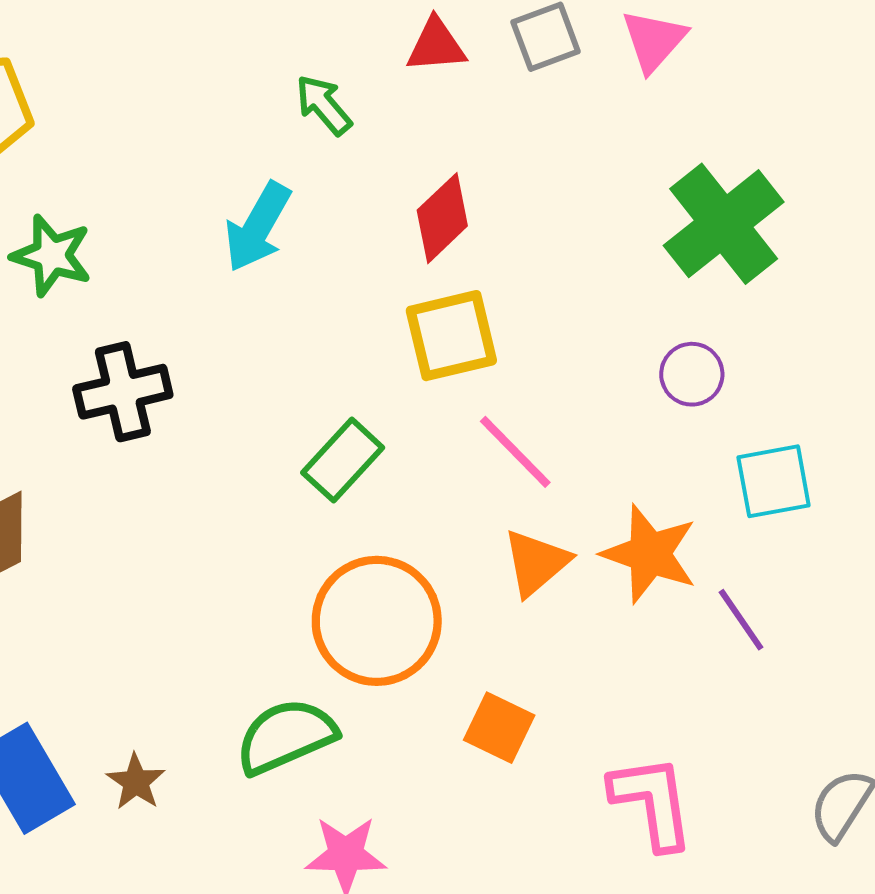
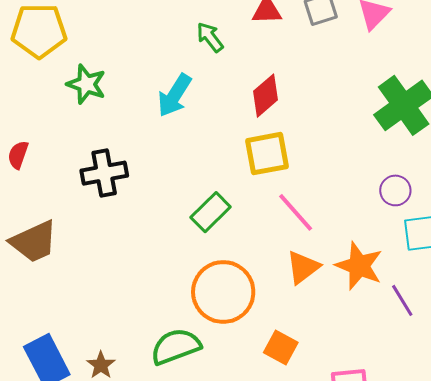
green star: (52, 255) -> (86, 84), moved
purple circle: (692, 374) -> (395, 190), moved

